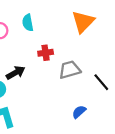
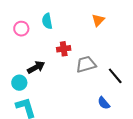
orange triangle: (83, 22) -> (98, 20), size x0.6
blue semicircle: (79, 112) -> (104, 103), moved, turned -88

